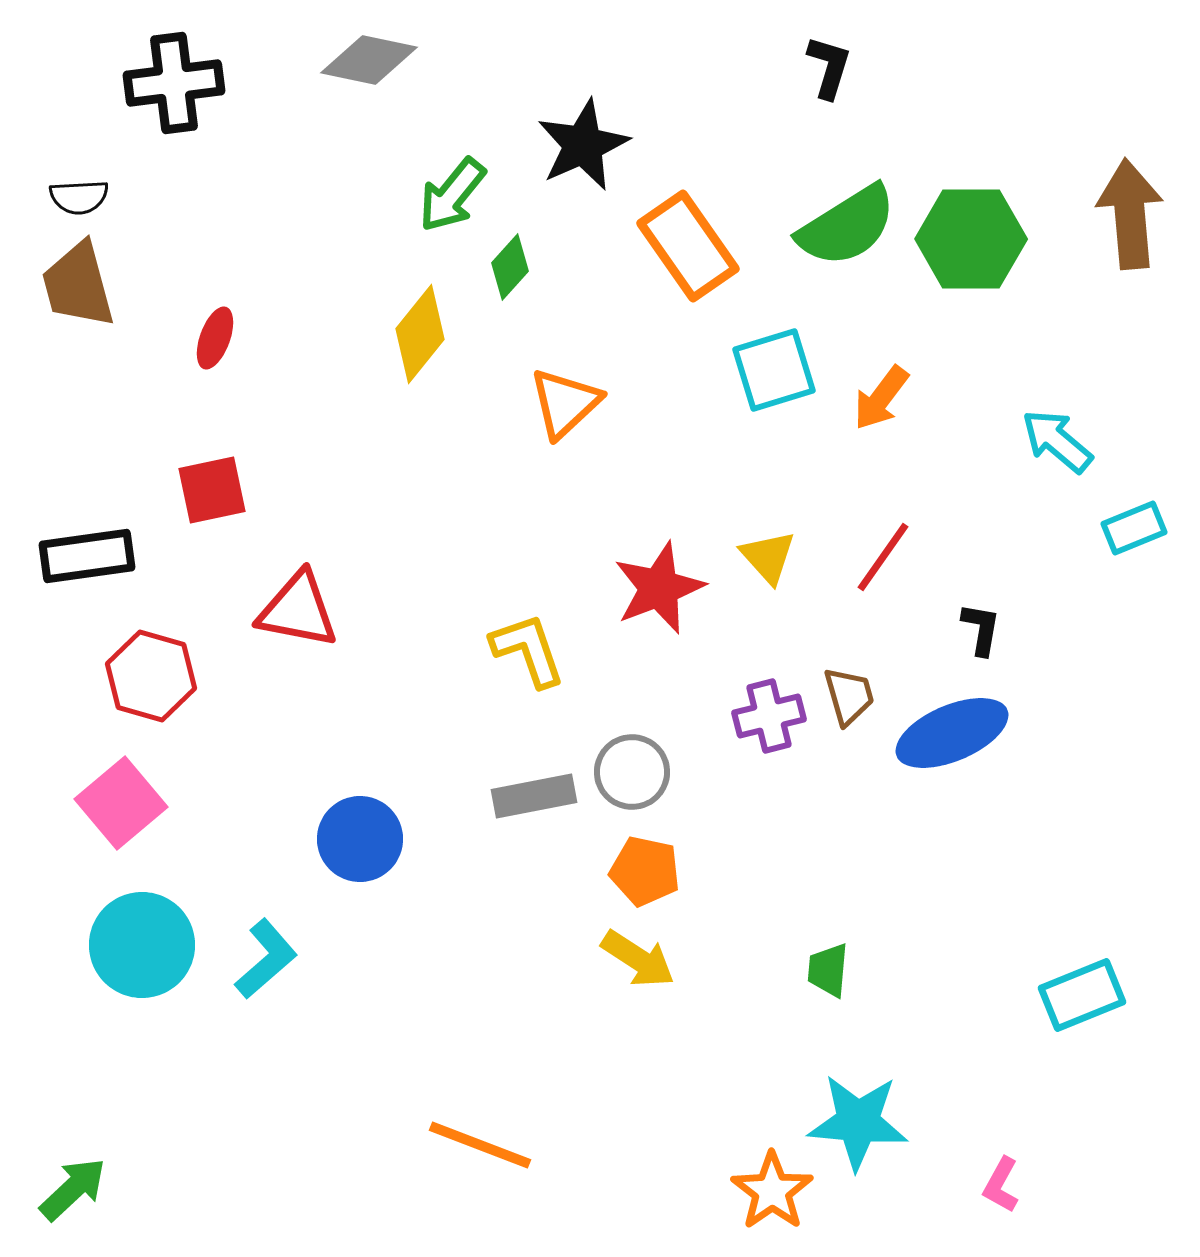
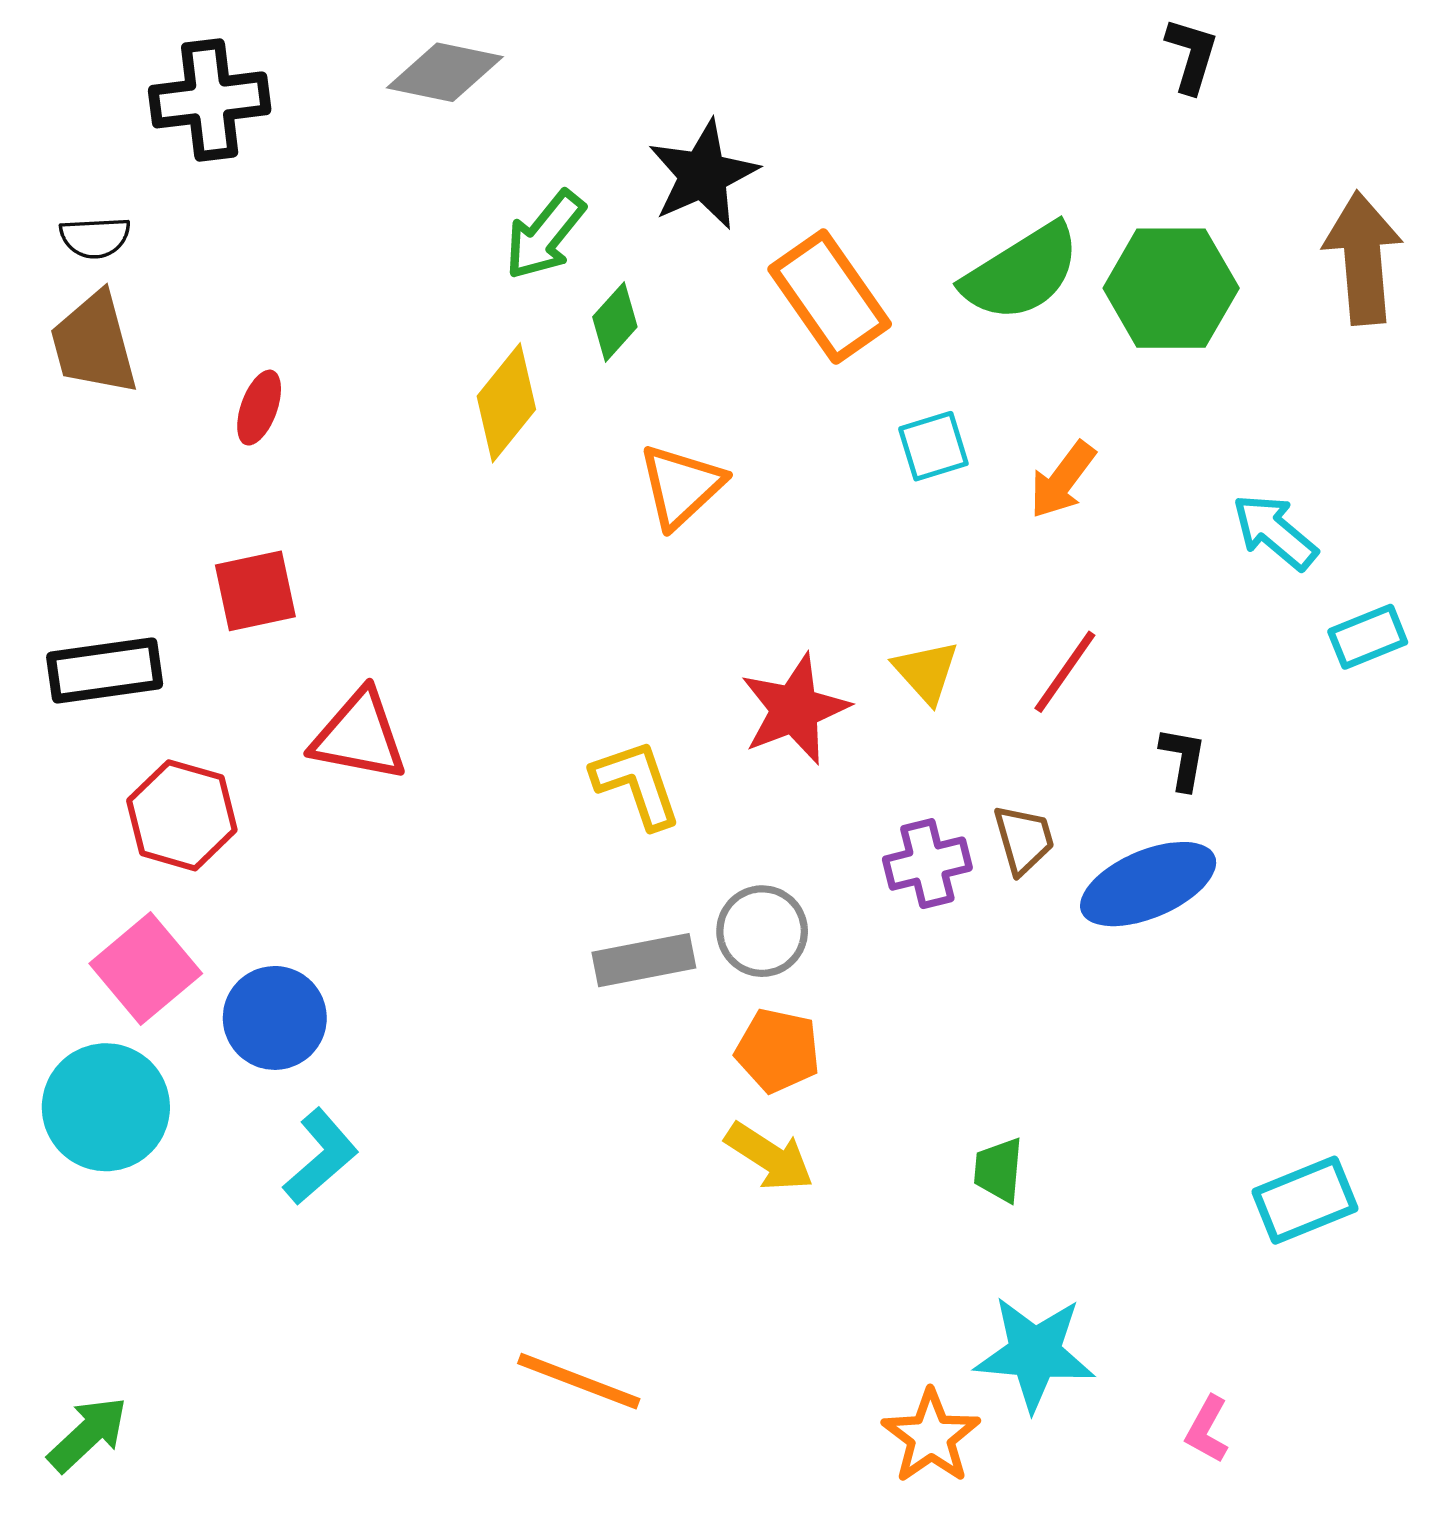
black L-shape: (829, 67) -> (1192, 55), moved
cyan square: (774, 370) -> (933, 446), size x0.7
blue circle: (360, 839) -> (275, 1018), moved
cyan circle: (142, 945) -> (106, 1107), moved

